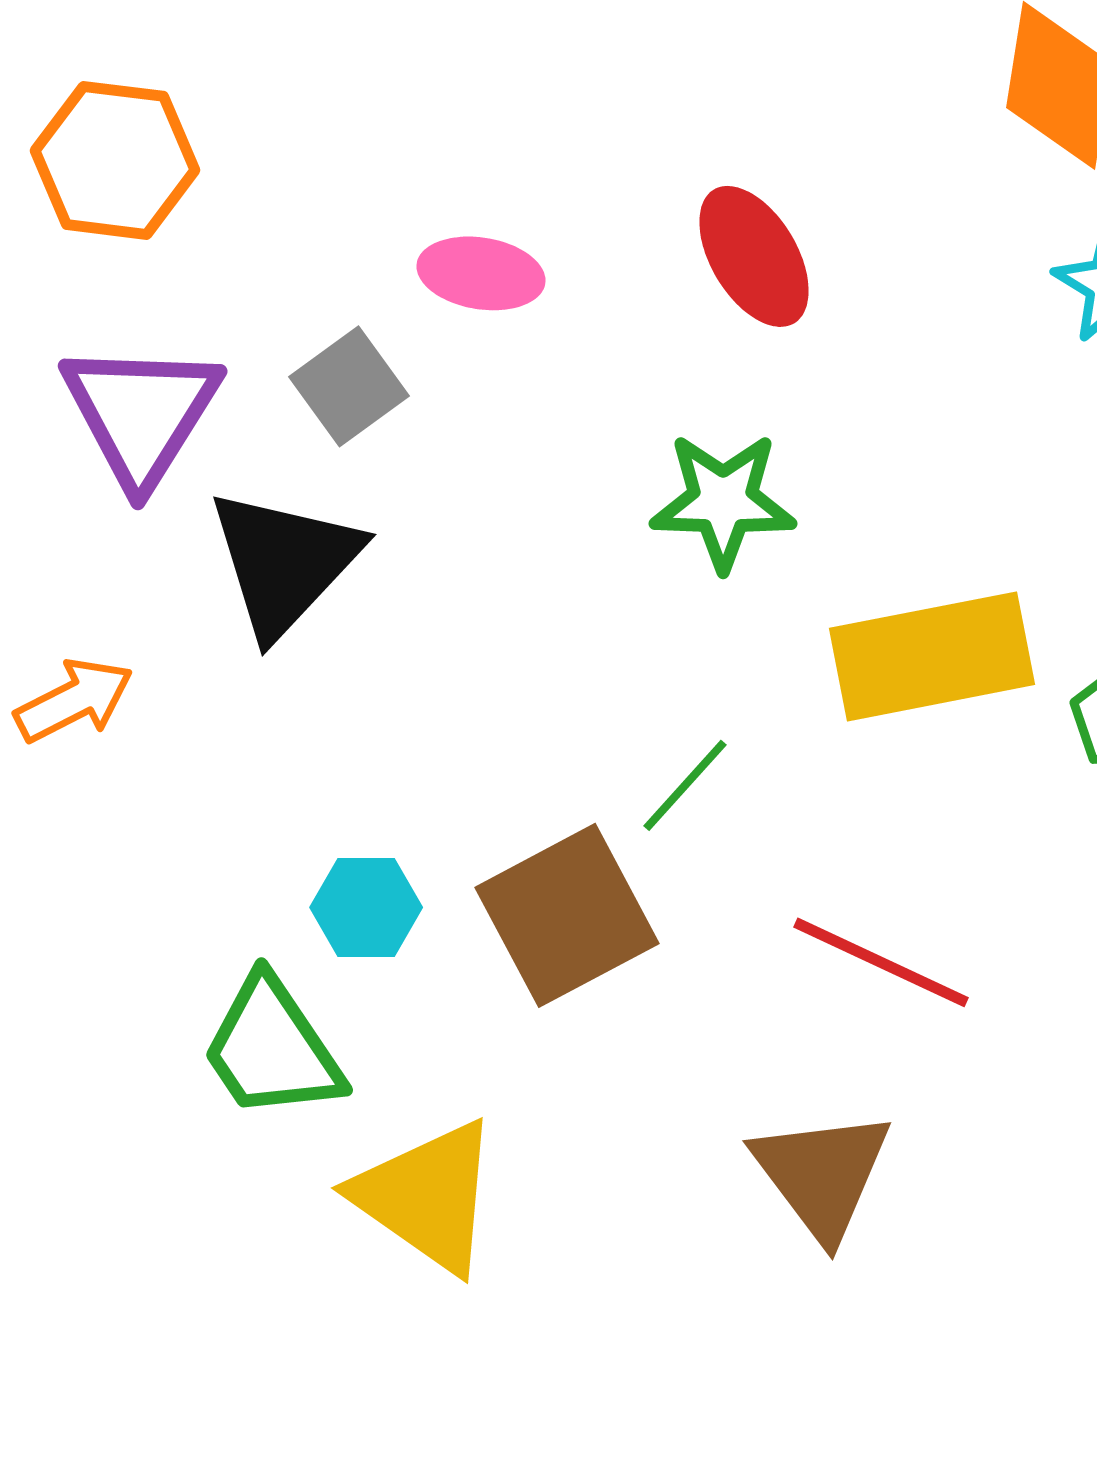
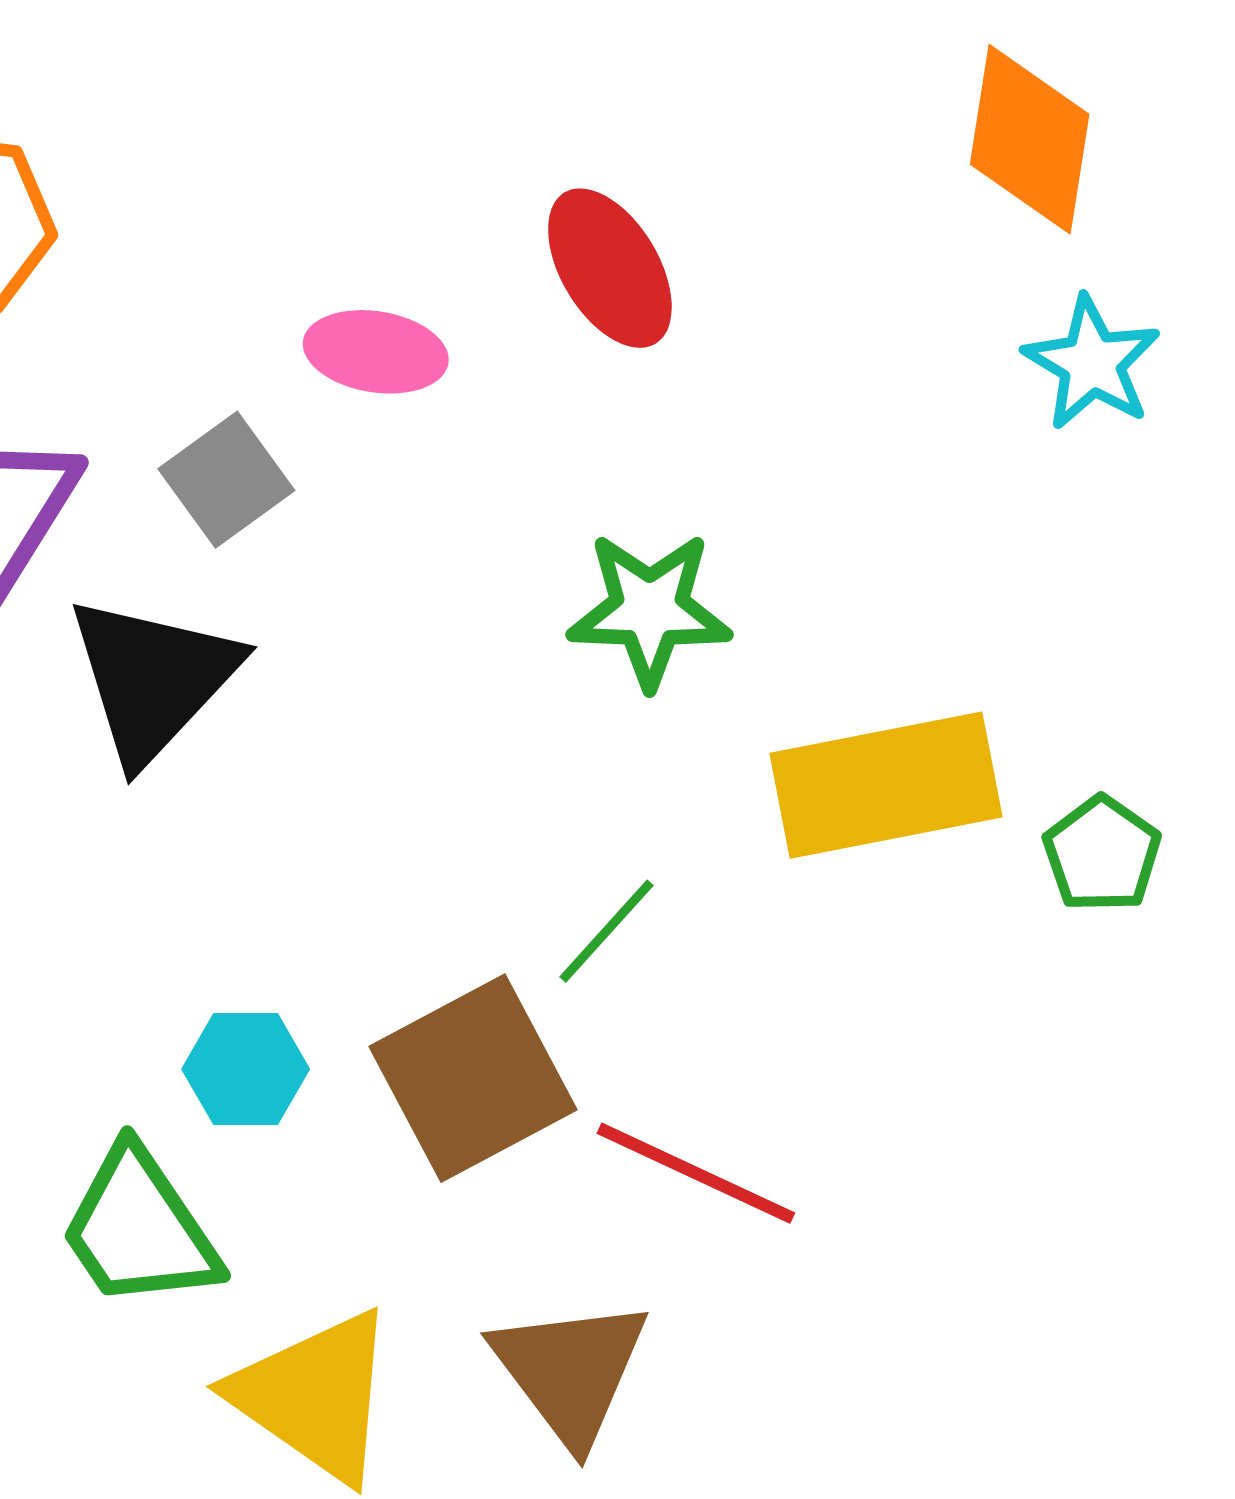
red ellipse: (754, 256) -> (610, 268), moved
red line: (881, 962) -> (696, 1173), moved
brown triangle: (822, 1174) -> (570, 1371), moved

